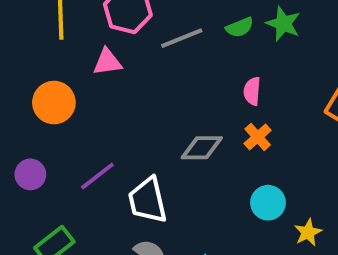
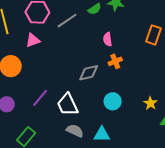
orange cross: (258, 137) -> (115, 61), turned 32
cyan circle: (268, 203) -> (113, 101), moved

